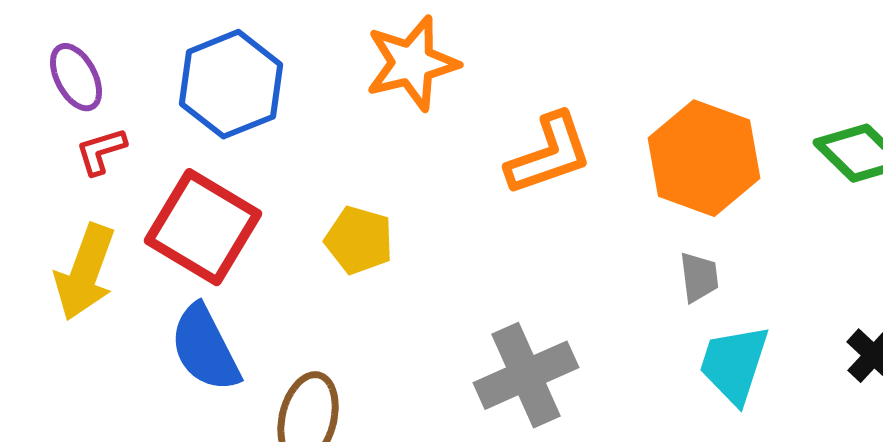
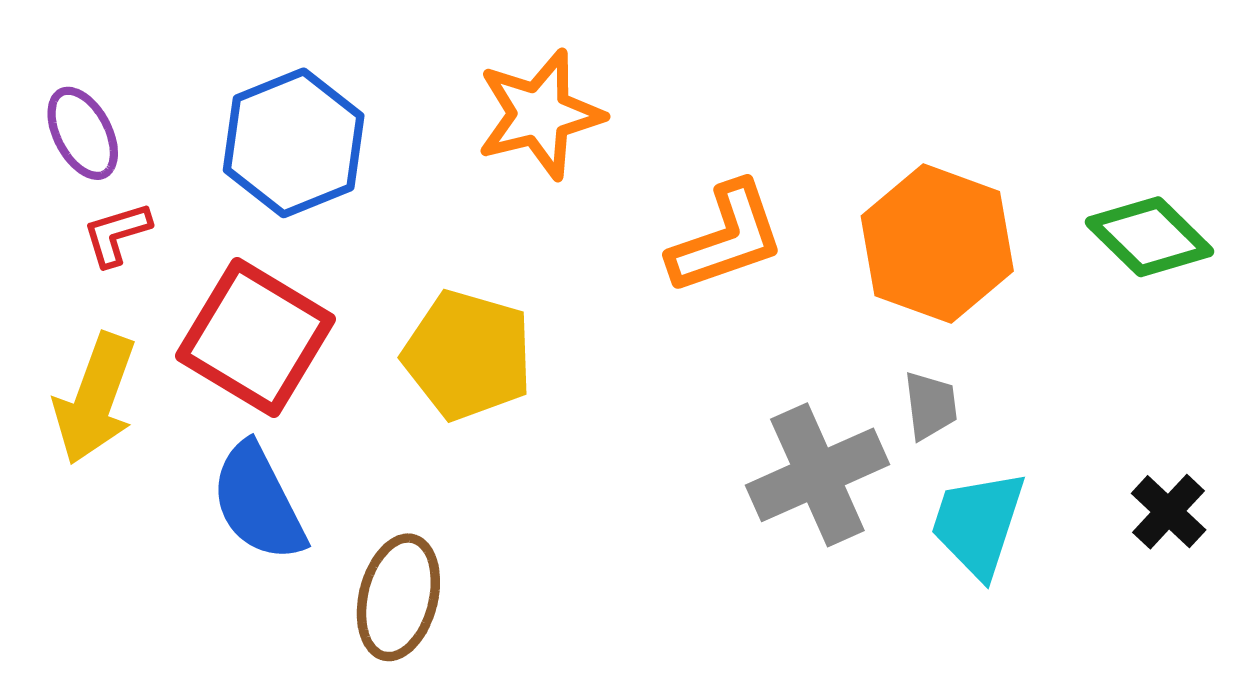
yellow pentagon: (359, 240) -> (468, 355), size x1.4
gray cross: (526, 375) -> (817, 475), moved

